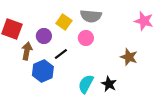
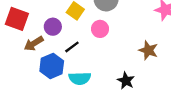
brown arrow: (27, 51) -> (34, 44), turned -132
cyan semicircle: (86, 84) -> (80, 78), moved, turned -120

